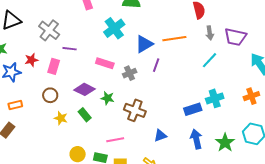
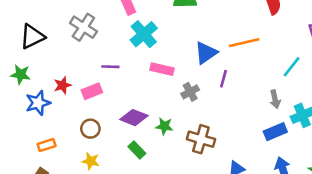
cyan cross: (114, 28) -> (144, 34), moved
gray cross: (49, 30) -> (83, 27), moved
gray arrow: (210, 33) -> (275, 99), moved
pink rectangle: (105, 63) -> (162, 69), moved
pink rectangle: (54, 66) -> (92, 91), turned 56
yellow star: (61, 118) -> (91, 161), moved

